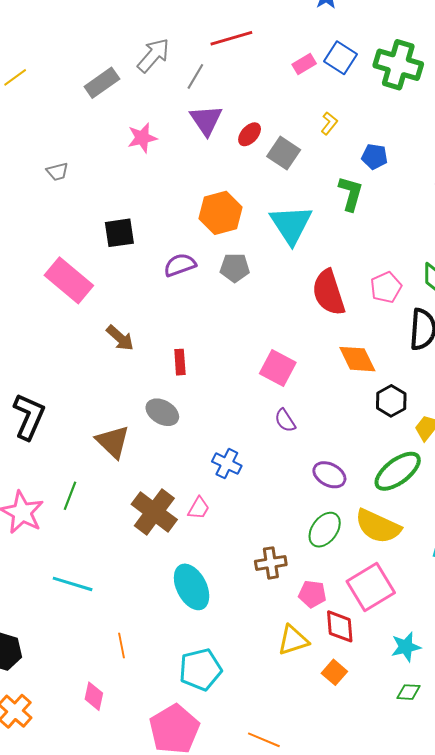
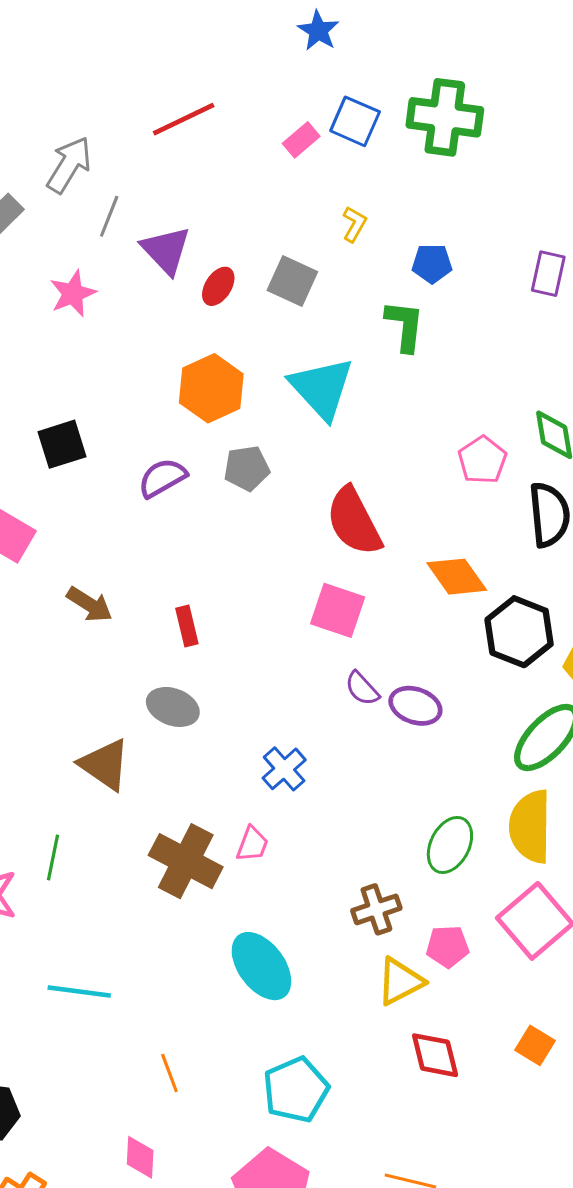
gray line: (195, 76) -> (109, 216), moved
red ellipse: (250, 134) -> (218, 286), moved
red semicircle: (329, 293) -> (354, 521), moved
black hexagon: (391, 401) -> (519, 632), size x1.4
blue cross: (227, 464) -> (284, 769), turned 32
purple ellipse: (329, 475) -> (415, 706), moved
yellow semicircle: (378, 526) -> (530, 826), turned 75
red diamond: (340, 626) -> (435, 1055), moved
yellow triangle: (293, 640) -> (400, 981), moved
orange square: (334, 672) -> (535, 1045), moved

